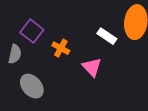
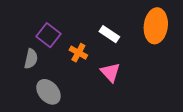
white rectangle: (107, 36) -> (109, 34), moved

